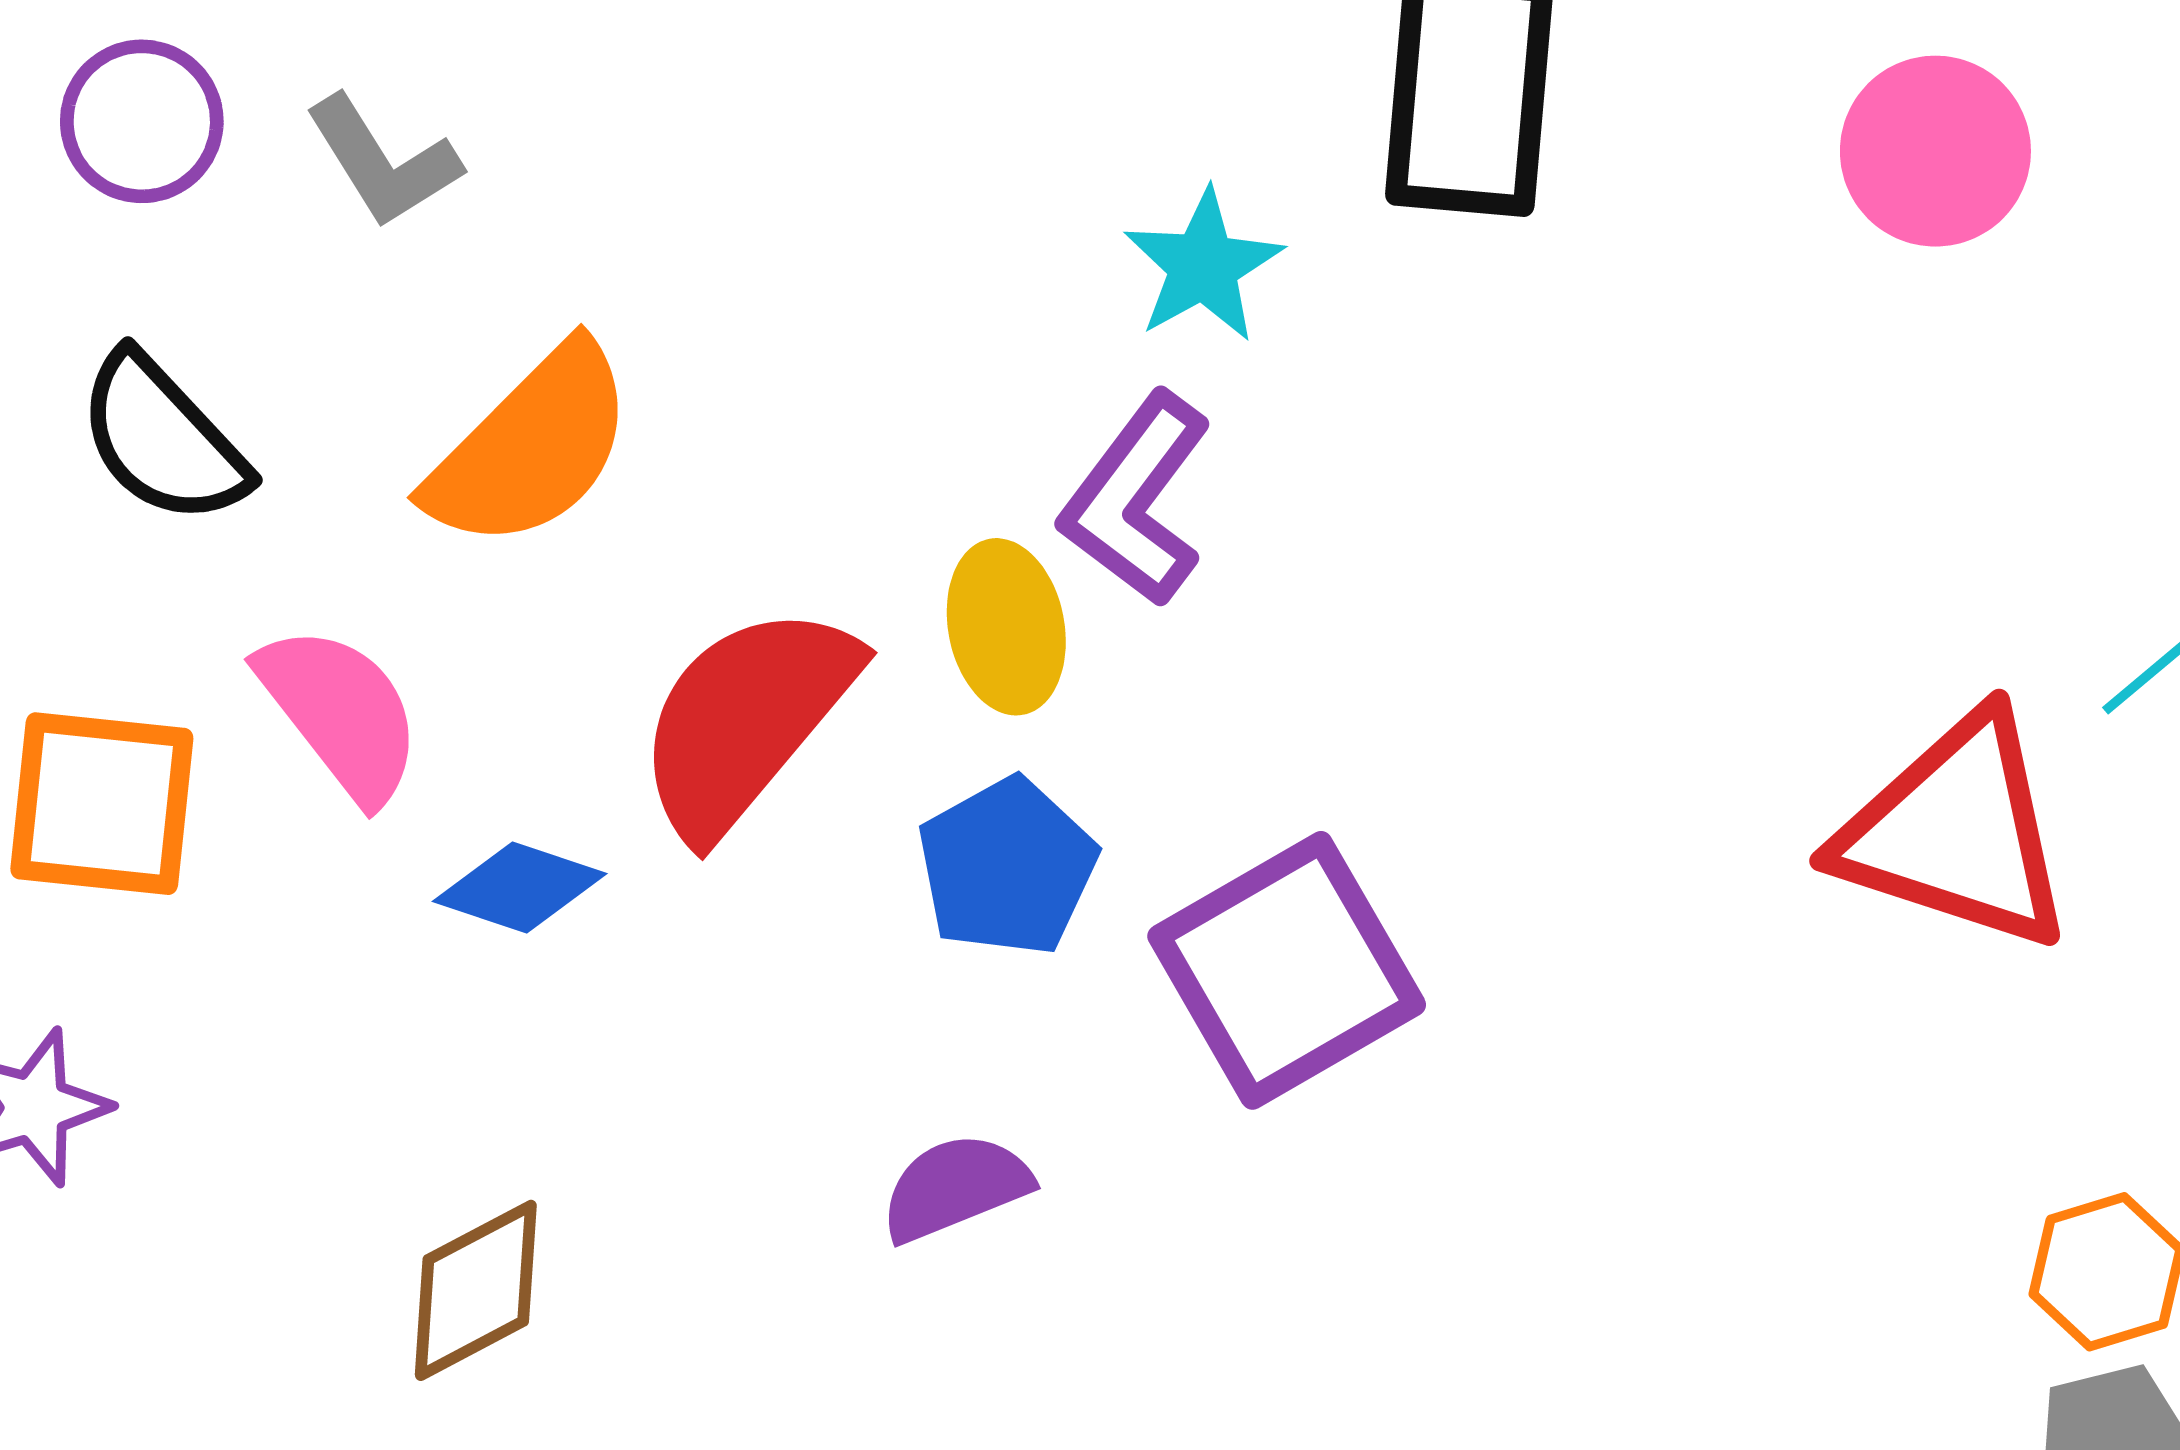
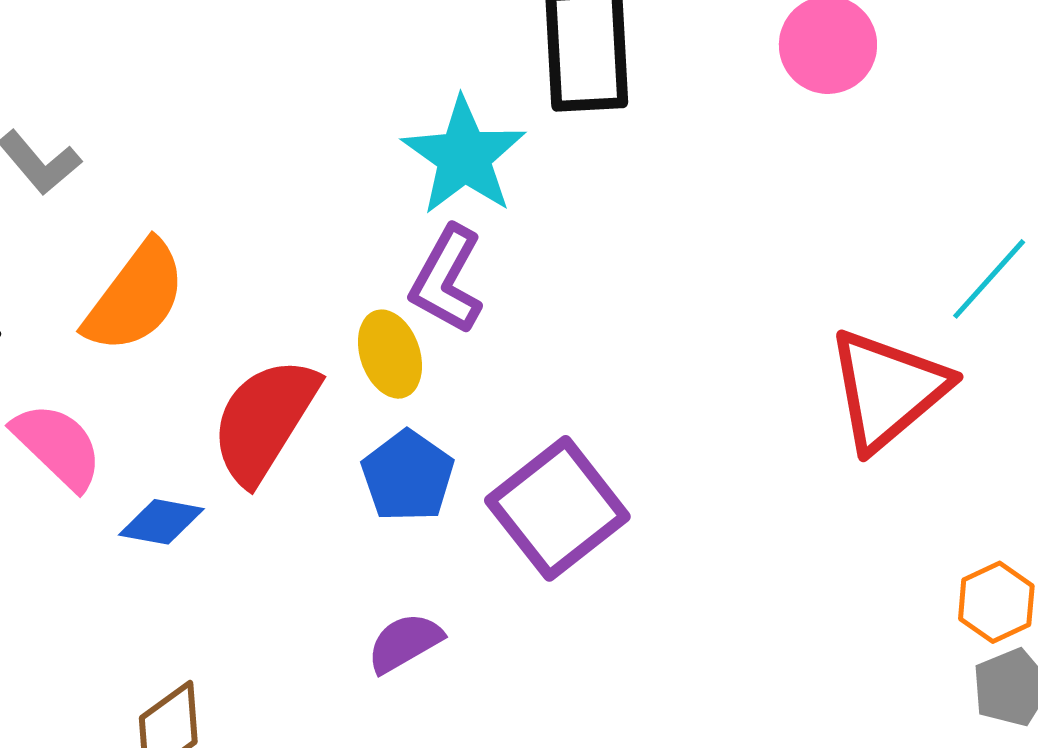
cyan star: (1203, 266) -> (464, 156), size x1.5
red triangle: (1956, 832) -> (888, 390), turned -50

